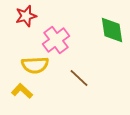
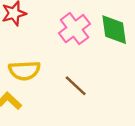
pink cross: (56, 40) -> (74, 29), moved

